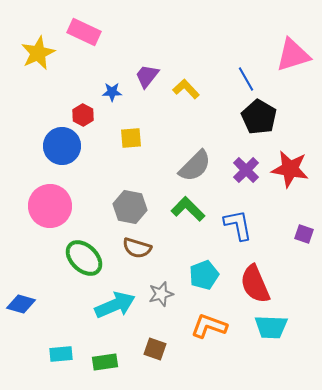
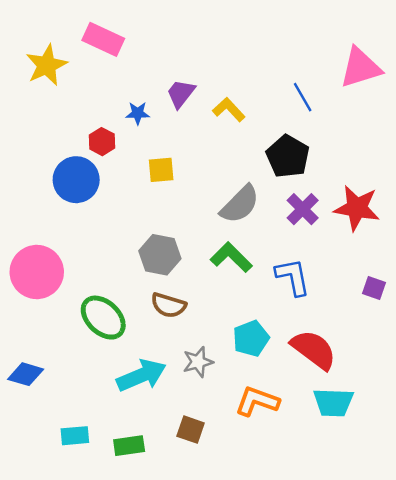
black pentagon: (259, 117) -> (288, 156), moved
pink circle: (50, 206) -> (37, 272), moved
red semicircle: (255, 284) -> (314, 350), turned 150

